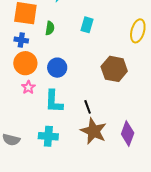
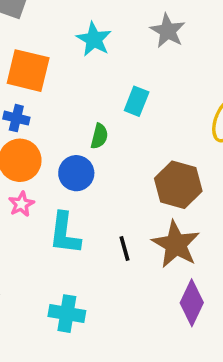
green semicircle: (50, 28) -> (99, 136), moved
brown star: (94, 131) -> (176, 244), moved
cyan cross: (48, 136) -> (67, 314), moved

